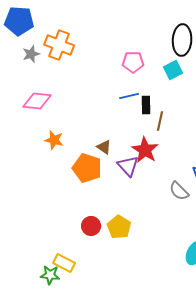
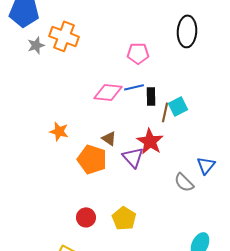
cyan square: (173, 70) -> (178, 106), moved
pink diamond: (37, 101) -> (108, 92), moved
red circle: (91, 226) -> (86, 217), moved

